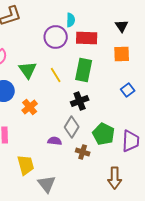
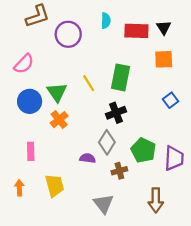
purple circle: (56, 37) -> (68, 34), moved
red rectangle: (87, 38) -> (136, 31), moved
green triangle: (28, 70) -> (57, 92), moved
brown cross: (83, 152) -> (119, 171), turned -32
gray triangle: (47, 184) -> (103, 204), moved

